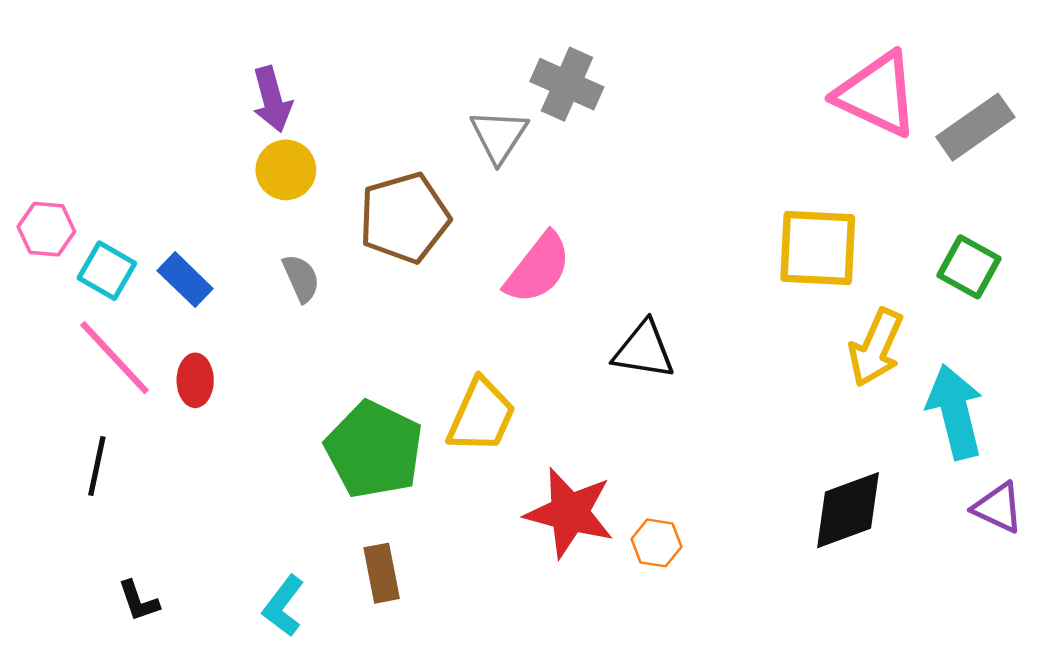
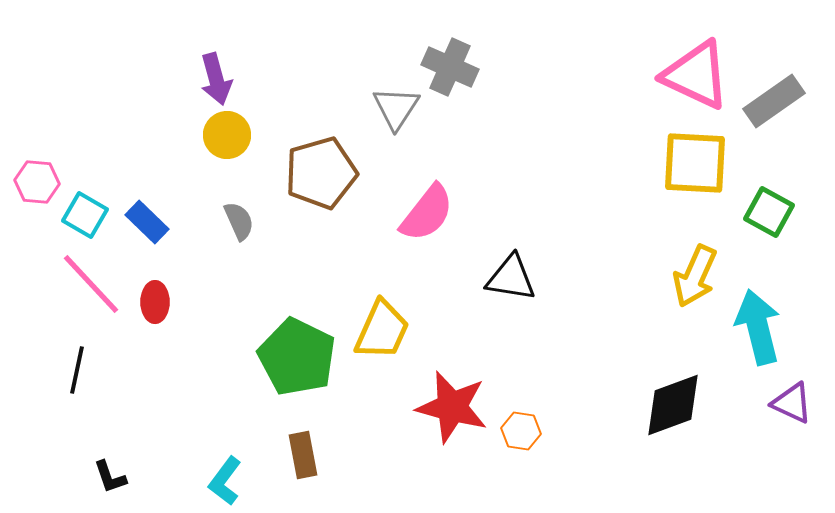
yellow square: (818, 248) -> (695, 163), moved

